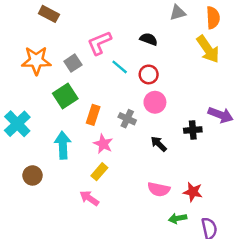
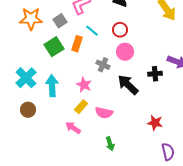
cyan line: (120, 67) -> (92, 31), moved
orange rectangle: (93, 115) -> (77, 44), moved
cyan cross: (17, 124) -> (26, 78), moved
black arrow: (159, 144) -> (128, 85), size x1.6
pink semicircle: (159, 189) -> (104, 113), moved
green arrow: (178, 218) -> (110, 144), moved, turned -96

